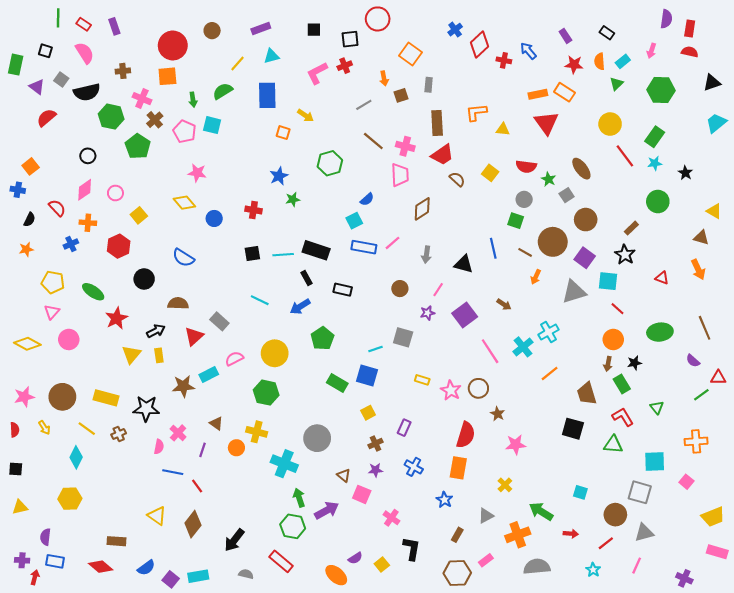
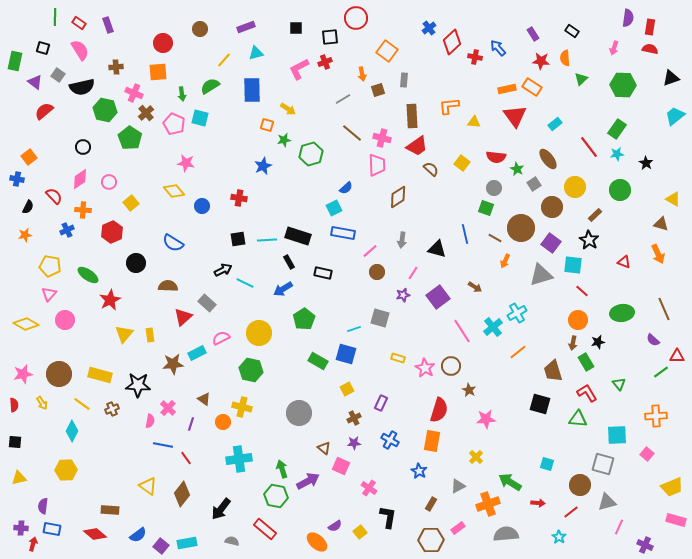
red circle: (173, 45) -> (163, 43), size x0.7
cyan rectangle: (623, 61) -> (555, 124), moved
yellow circle: (610, 124) -> (575, 187), moved
green star: (293, 199) -> (284, 140), moved
pink line: (392, 243) -> (370, 251), moved
black arrow: (156, 331) -> (223, 270), moved
cyan cross: (284, 464) -> (239, 459), moved, turned -30
pink line: (637, 566) -> (619, 527), moved

